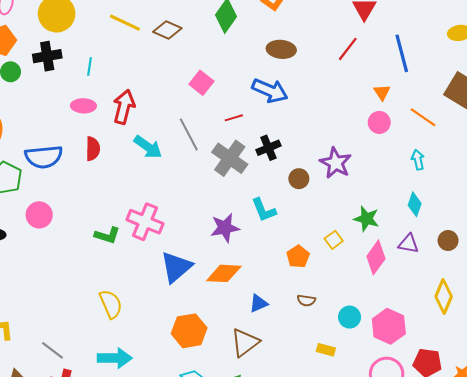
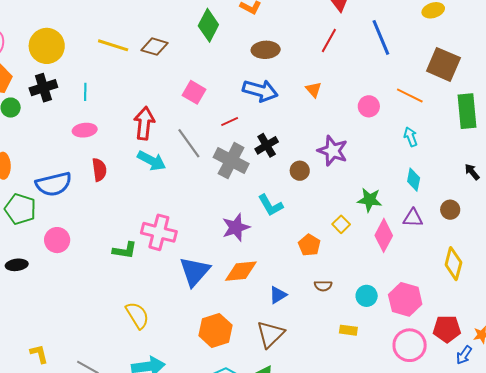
orange triangle: (382, 92) -> (313, 90), moved
red arrow: (124, 107) -> (144, 123), moved

